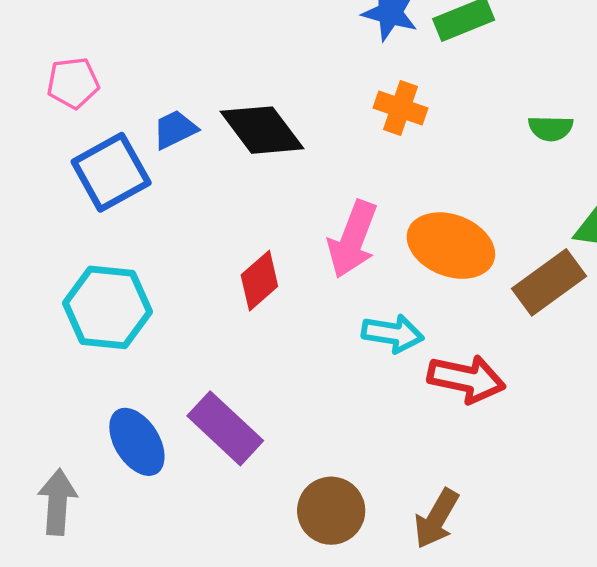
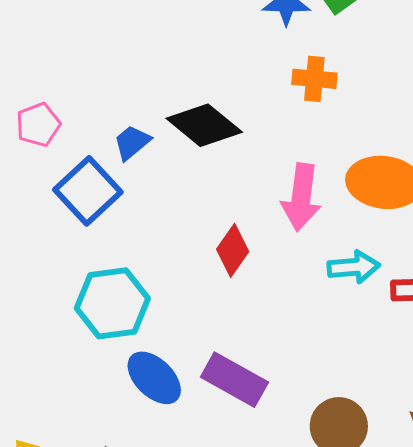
blue ellipse: (137, 442) -> (154, 378), moved

